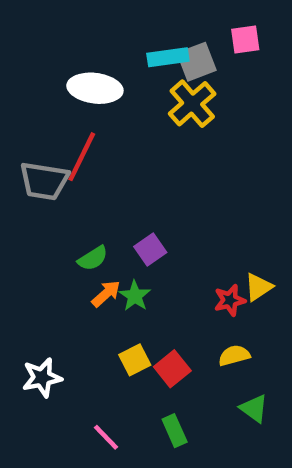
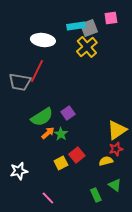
green semicircle: (93, 258) -> (42, 117), size x1.6
yellow triangle: (258, 287) -> (117, 130), size x1.5
red star: (230, 300) -> (116, 149), moved
red square: (172, 369) -> (77, 155), moved
green rectangle: (175, 431) -> (96, 195), moved

